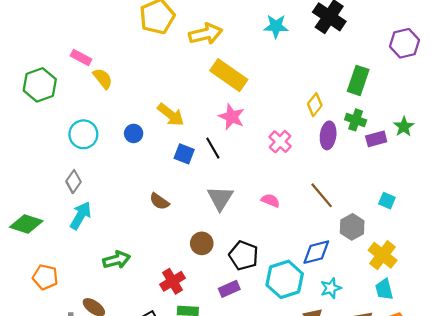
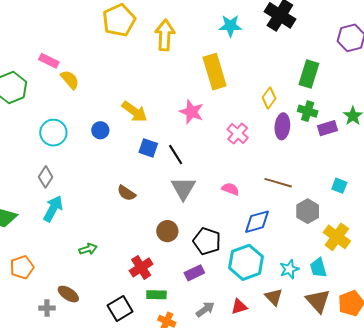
yellow arrow: (206, 34) -> (165, 35), turned -72
yellow rectangle: (229, 75) -> (215, 72), moved, turned 40
black line: (213, 148) -> (176, 155), moved
brown line: (322, 195) -> (278, 183), turned -32
blue diamond: (316, 252) -> (257, 222), moved
green arrow: (117, 260) -> (88, 249), size x0.7
orange pentagon: (45, 277) -> (22, 267), turned -30
cyan trapezoid: (384, 289) -> (318, 268), moved

